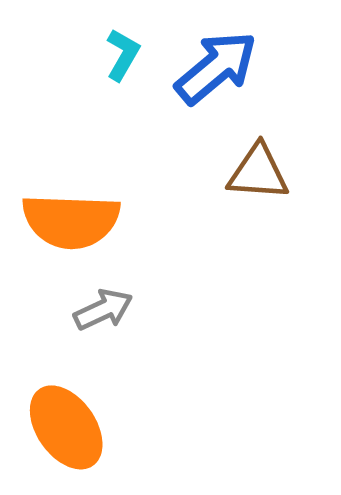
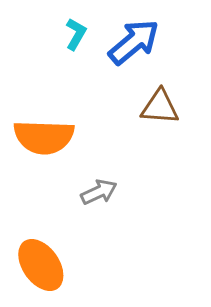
gray arrow: (103, 310) -> (99, 192), moved

